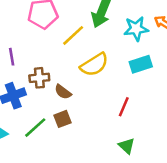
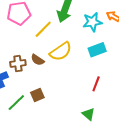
brown semicircle: (63, 92) -> (38, 60), moved
red line: (124, 107) -> (96, 84), moved

